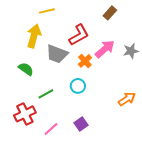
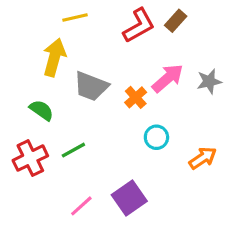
red L-shape: (79, 35) -> (139, 26), moved
cyan circle: (78, 86) -> (156, 137), moved
red cross: (25, 114) -> (30, 158), moved
purple square: (81, 124) -> (129, 198), size x1.5

